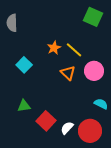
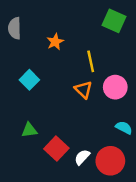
orange star: (54, 48) -> (55, 42), moved
yellow line: (74, 50) -> (91, 61), turned 36

